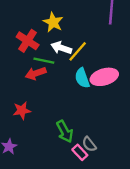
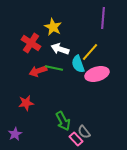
yellow line: (78, 51) -> (90, 52), moved
green line: (44, 61) -> (54, 68), moved
cyan semicircle: (82, 78) -> (78, 64), moved

